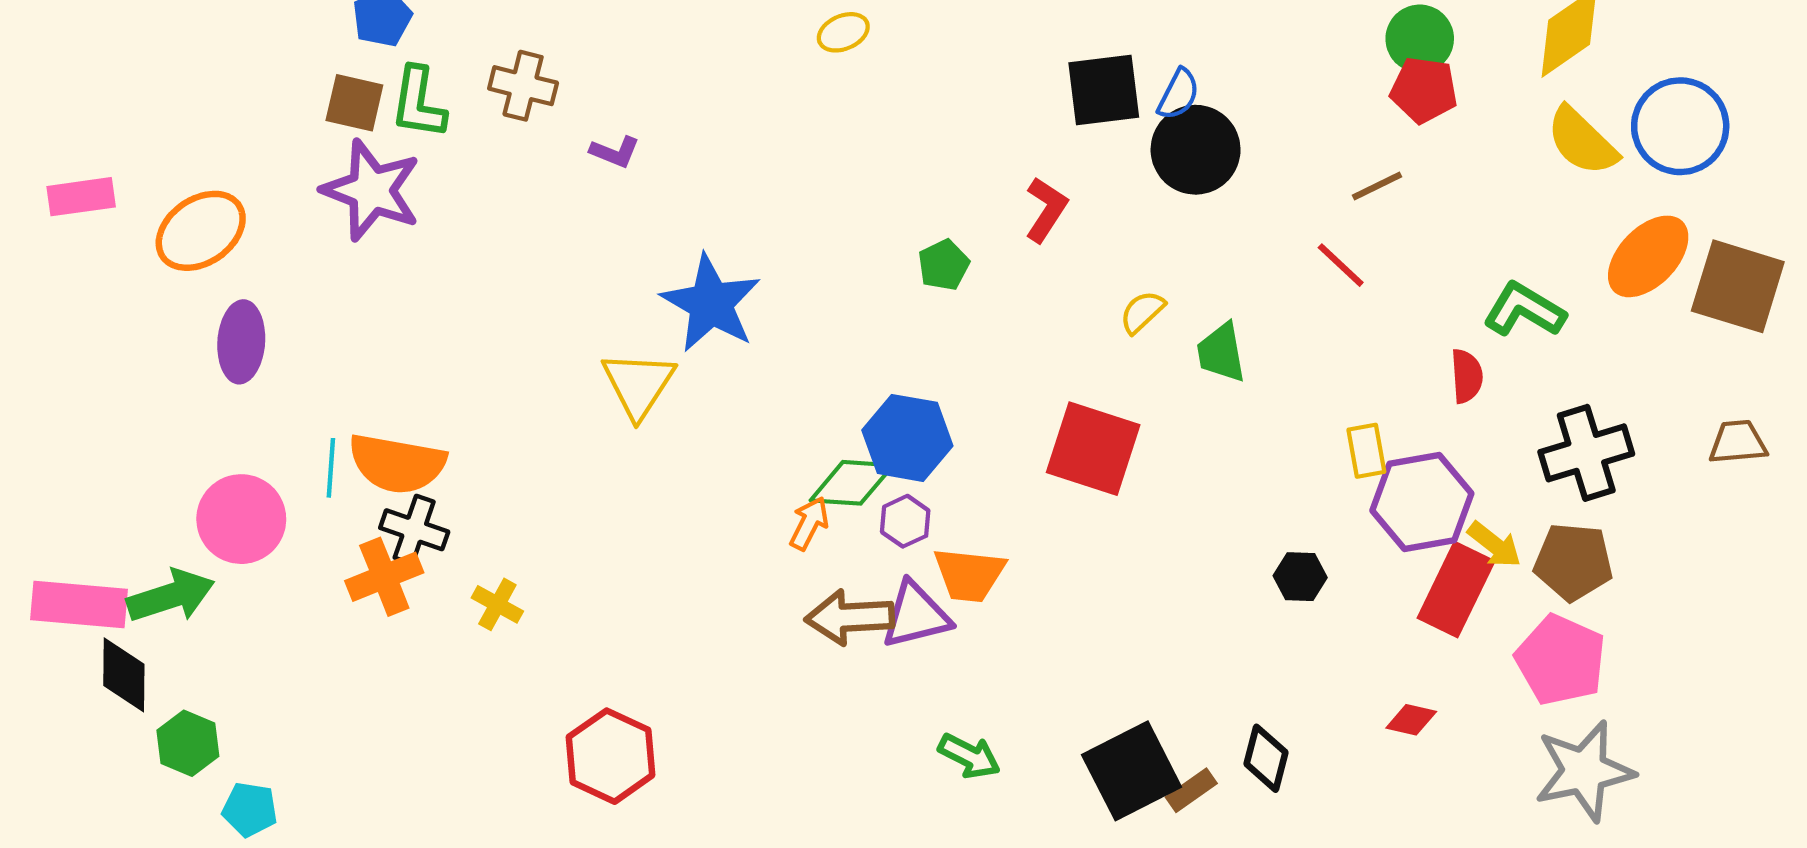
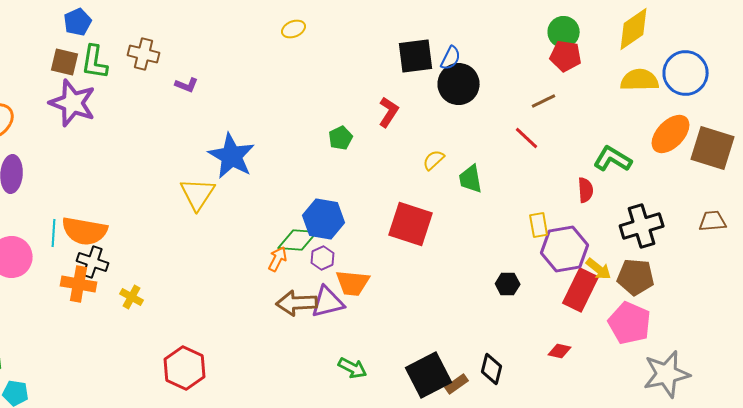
yellow semicircle: (1582, 141) -> (640, 80), turned 135
orange cross: (384, 577) -> (79, 284), turned 32
gray star: (1584, 771) -> (667, 374), moved

